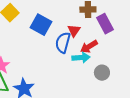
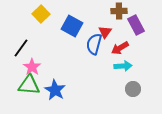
cyan arrow: (81, 58) -> (123, 66), moved
gray circle: (102, 73) -> (133, 89), moved

